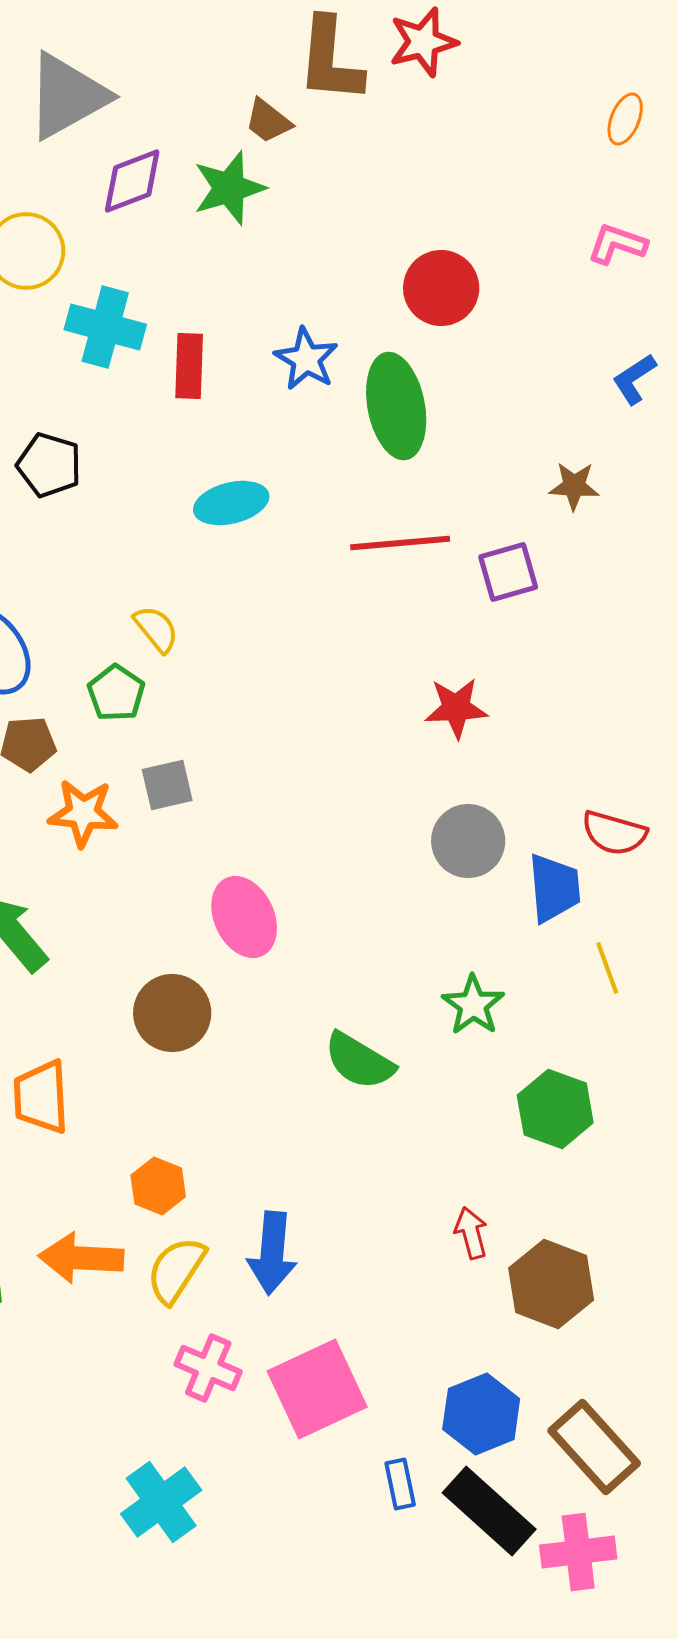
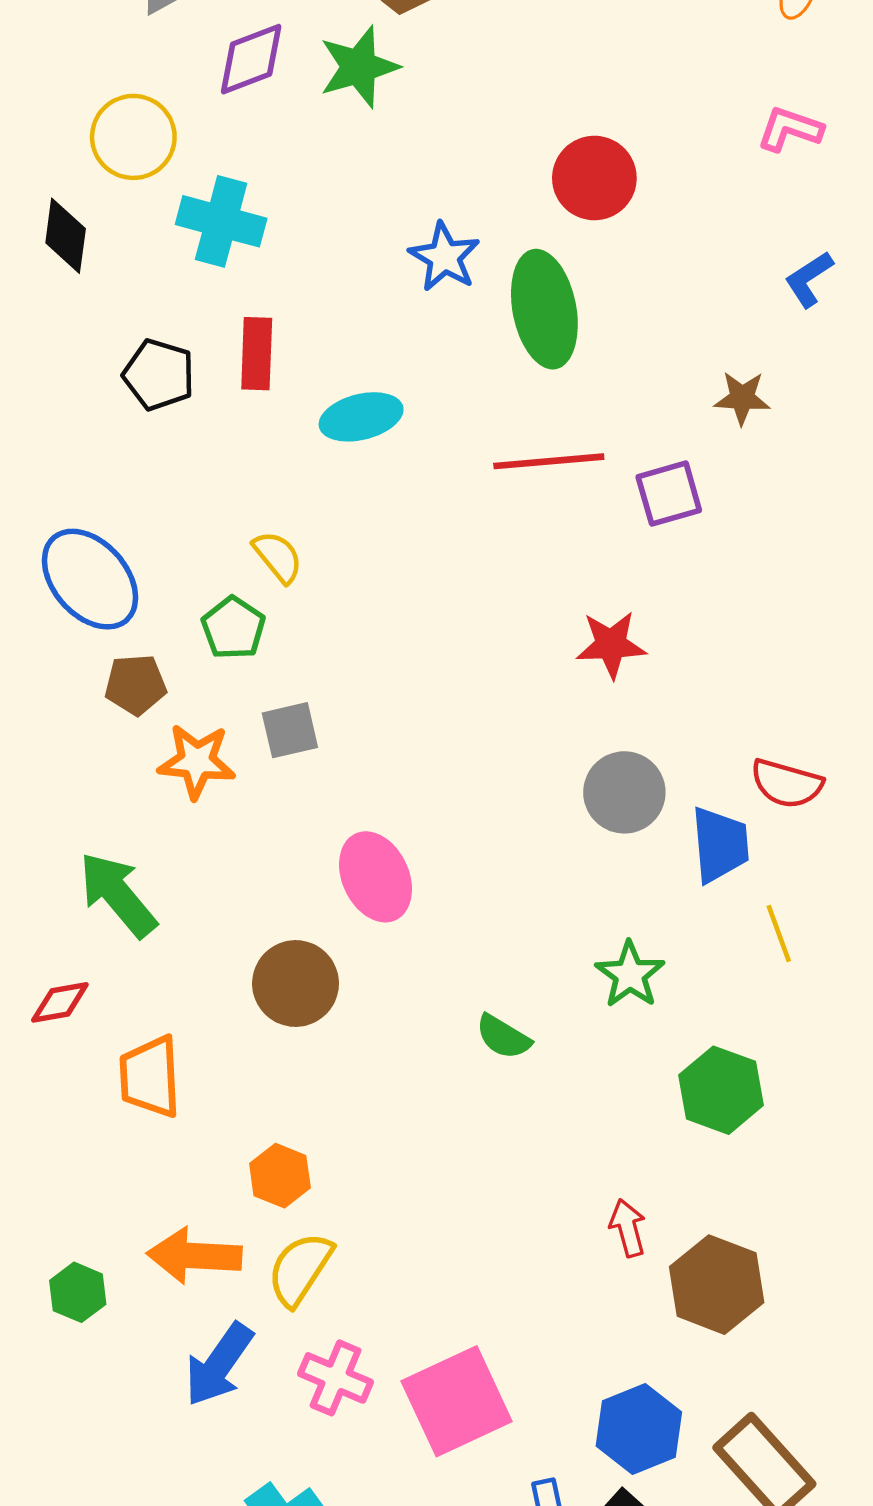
red rectangle: (189, 366) -> (257, 354), moved
green semicircle: (359, 1061) -> (503, 1037), size x0.7
blue arrow: (272, 1253) -> (219, 1365), moved, turned 30

